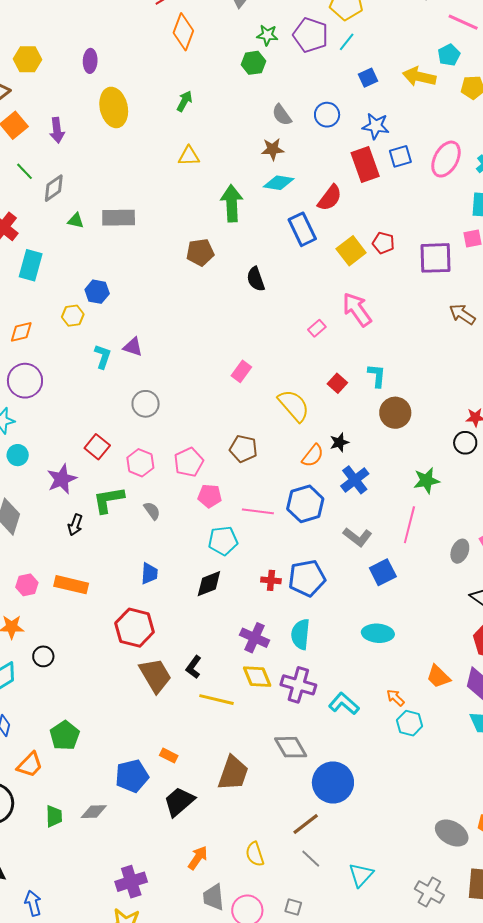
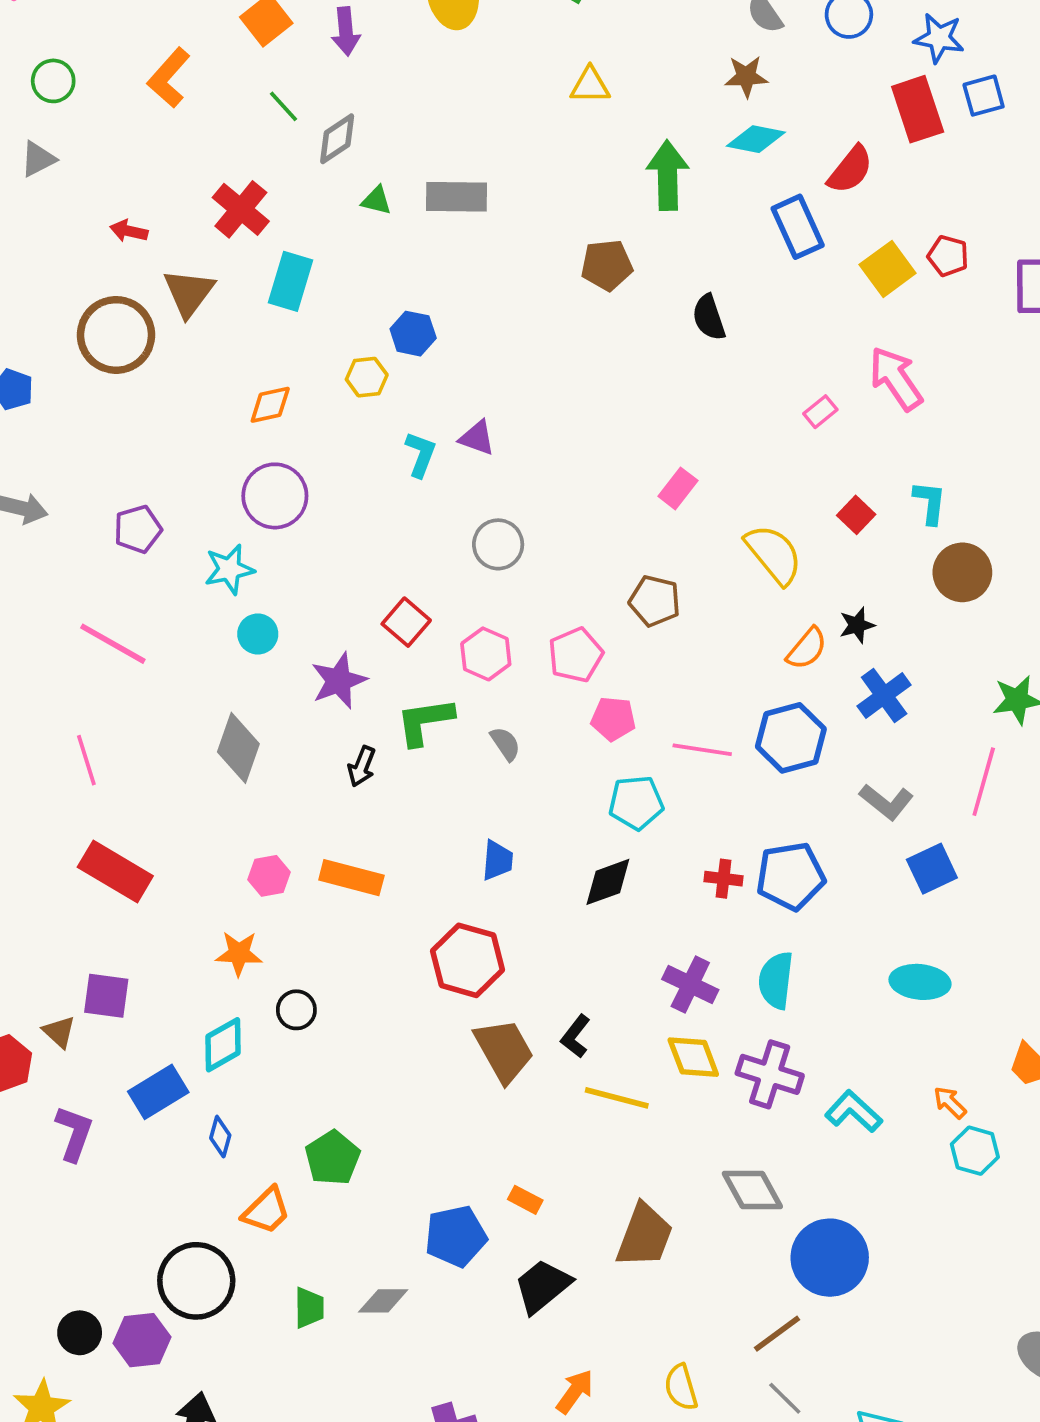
brown pentagon: (243, 449) -> (655, 601), moved

